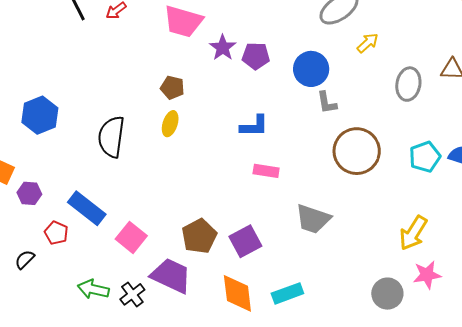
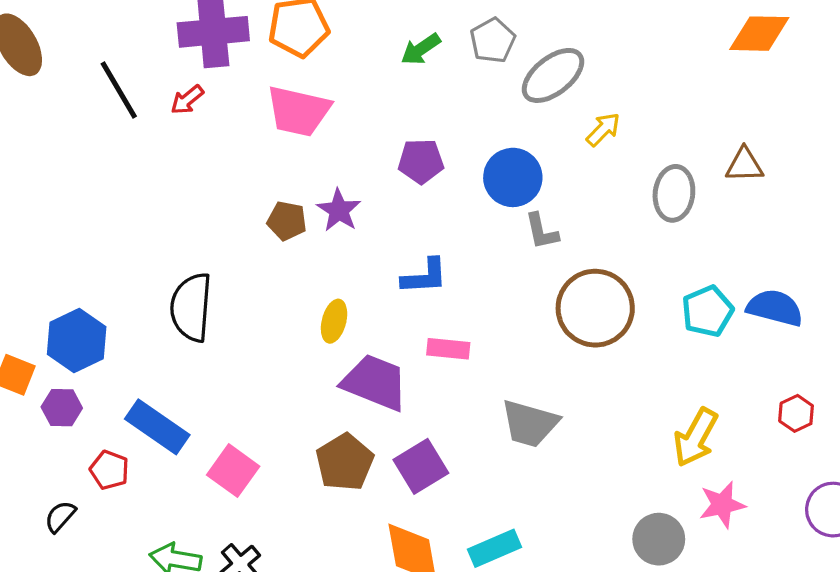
purple star: (223, 48) -> (339, 210), moved
blue hexagon: (40, 115) -> (77, 341), moved
yellow ellipse: (170, 124) -> (334, 321), moved
purple trapezoid: (171, 276) -> (375, 382), moved

